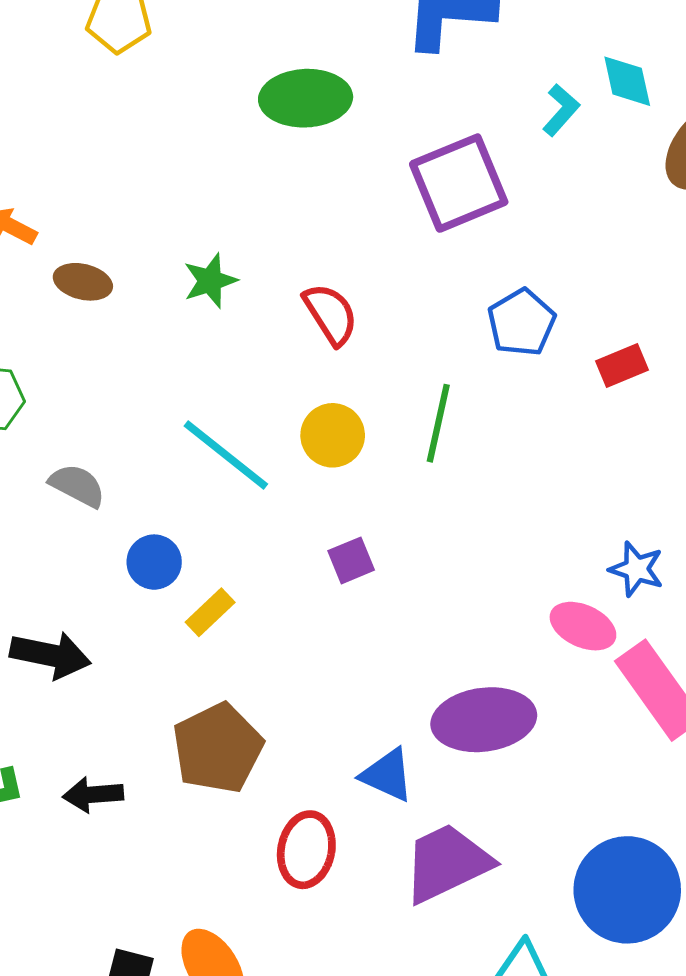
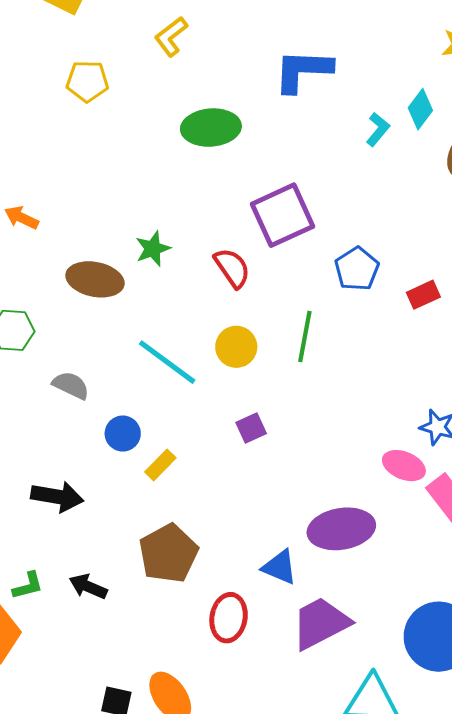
cyan diamond: (627, 81) -> (420, 109), turned 51
purple square: (459, 183) -> (282, 215), moved
brown ellipse: (83, 282) -> (95, 279), moved, size x1.5
black arrow: (93, 795) -> (88, 587), turned 30

